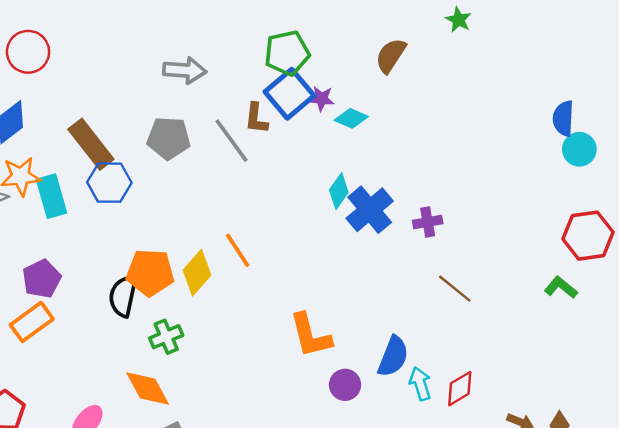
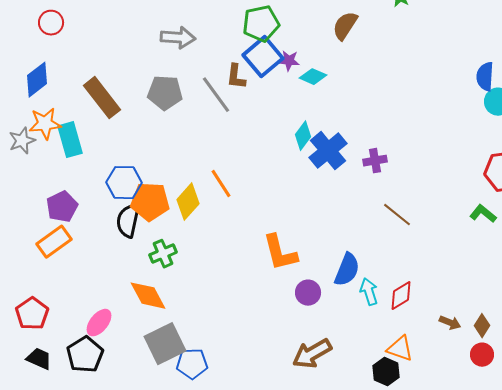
red circle: (28, 52) -> (51, 23), size x0.7
blue hexagon: (109, 183) -> (124, 183), moved

